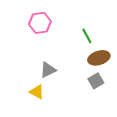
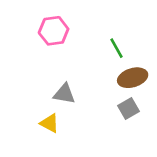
gray triangle: (48, 70) -> (64, 94), turned 36

